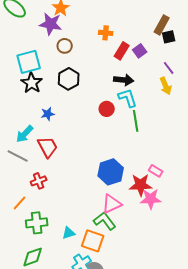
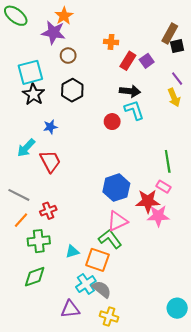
green line: (136, 121) -> (168, 161), moved
gray line: (18, 156) -> (19, 195), moved
red cross: (39, 181) -> (48, 211), moved

